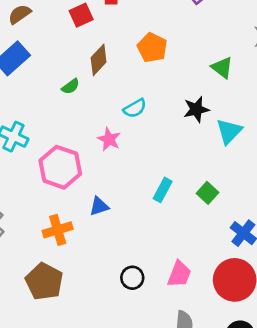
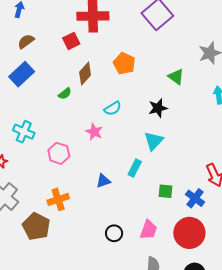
cyan triangle: (229, 131) -> (154, 141), moved
pink hexagon: (60, 167) -> (59, 153), size x0.7
green square: (207, 193) -> (166, 191), moved, turned -35
blue triangle: (99, 206) -> (103, 181), moved
brown pentagon: (44, 281) -> (36, 226), moved

